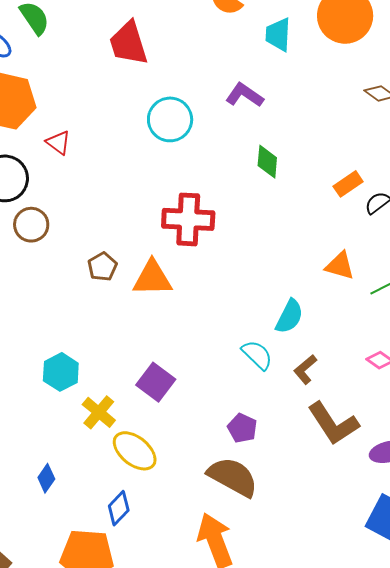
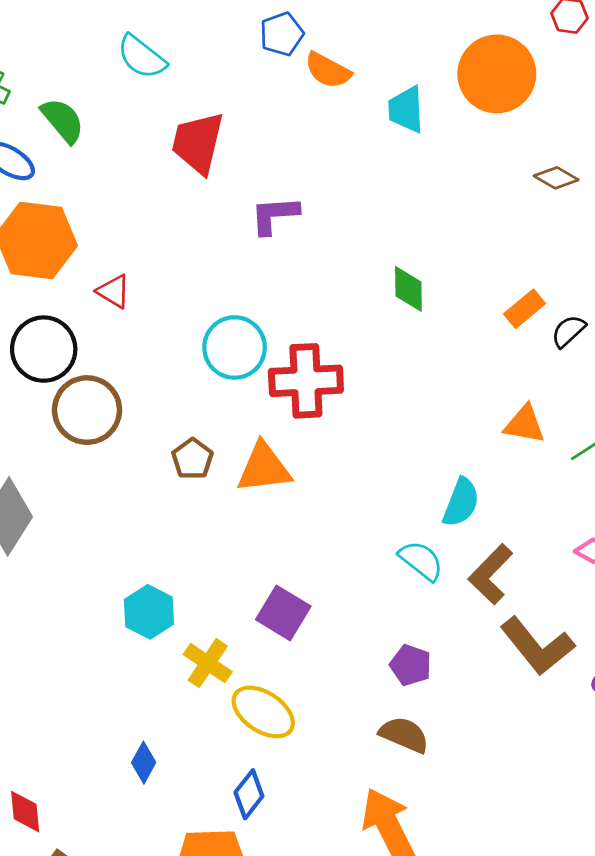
red trapezoid: (128, 43) -> (198, 143), turned 36
purple L-shape: (244, 95) -> (274, 215), moved, turned -33
cyan circle: (170, 119) -> (235, 347), moved
brown circle: (31, 225) -> (87, 410), size x1.4
brown L-shape: (305, 369) -> (491, 574), size x1.4
brown semicircle: (233, 477) -> (404, 735), size x0.7

